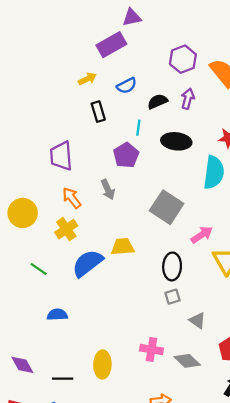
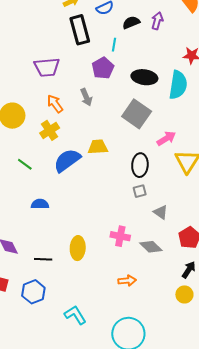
black rectangle: (98, 112) -> (80, 30), size x1.6
black ellipse: (176, 141) -> (144, 77), moved
purple trapezoid: (61, 156) -> (47, 67), turned -92

